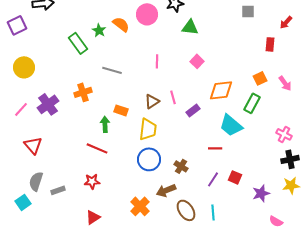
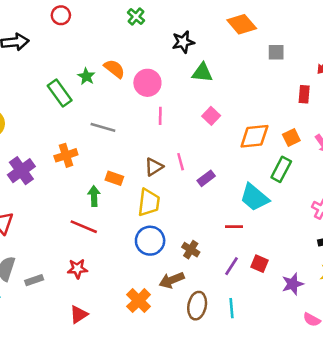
pink circle: (147, 14) -> (147, 83), moved
orange diamond: (221, 90) -> (254, 136), moved
brown ellipse: (186, 210) -> (197, 306), turned 45

